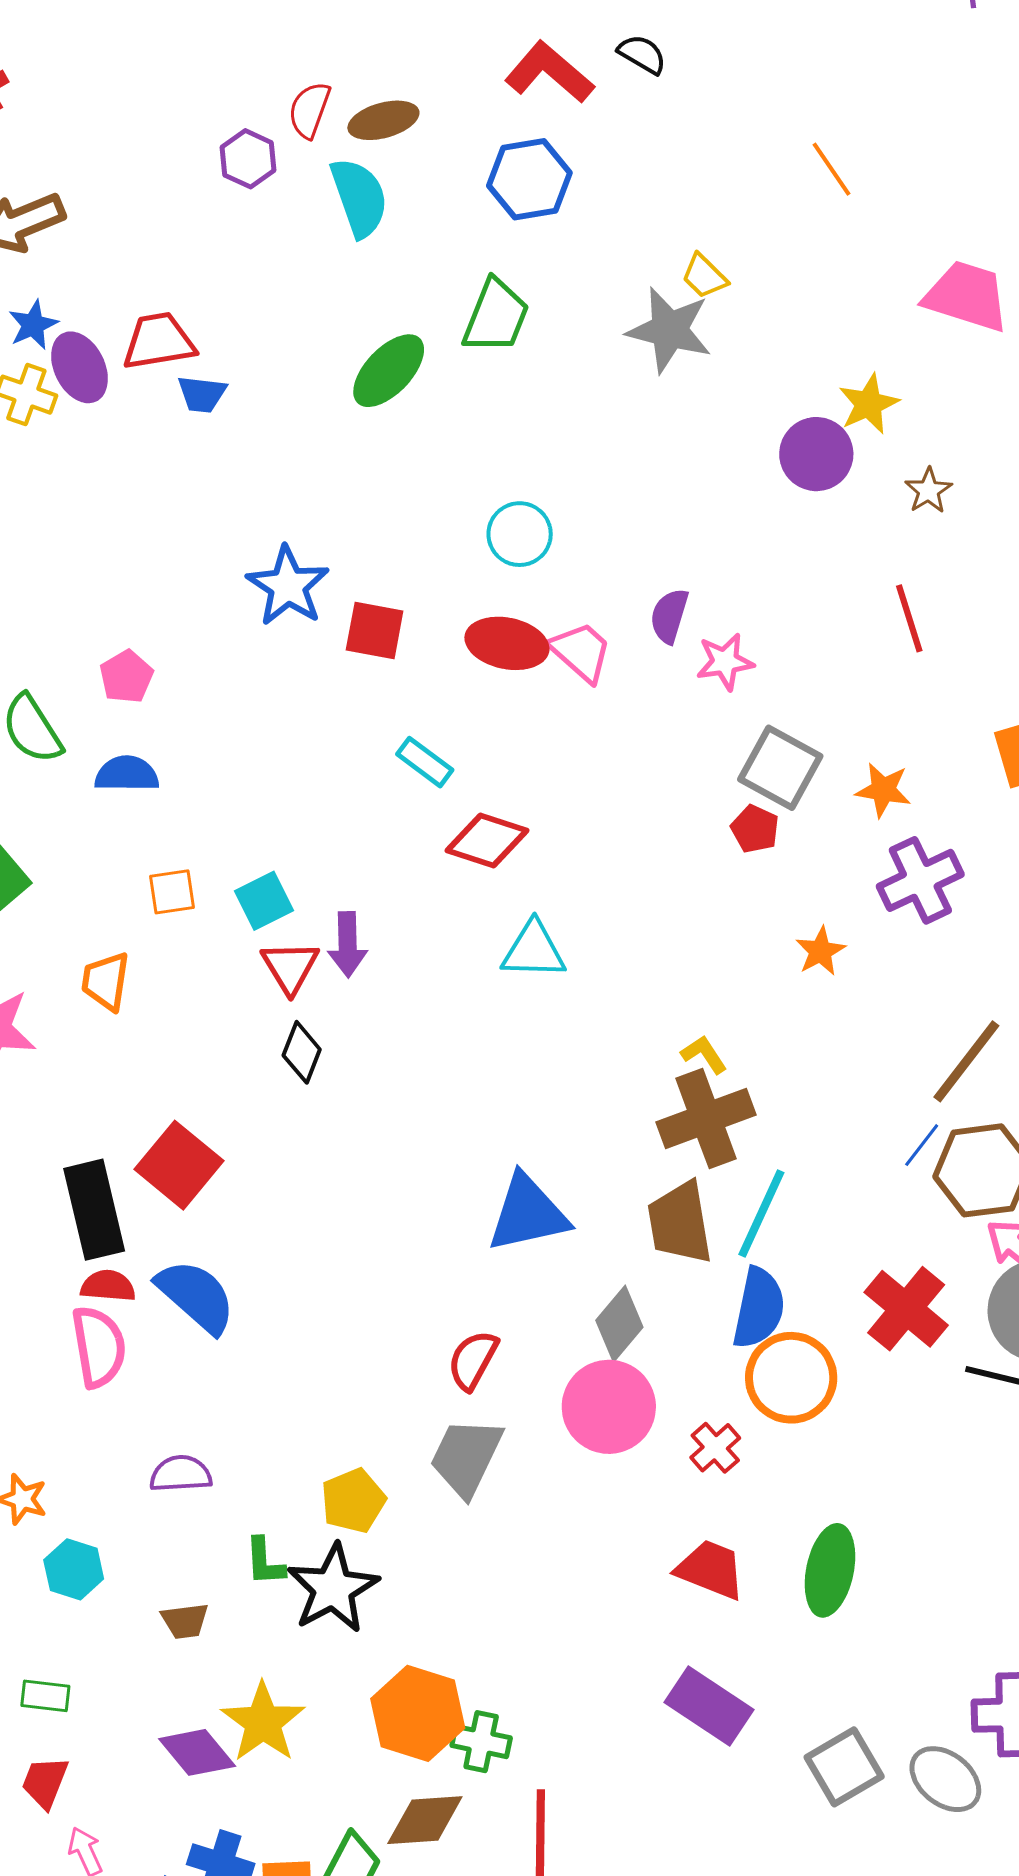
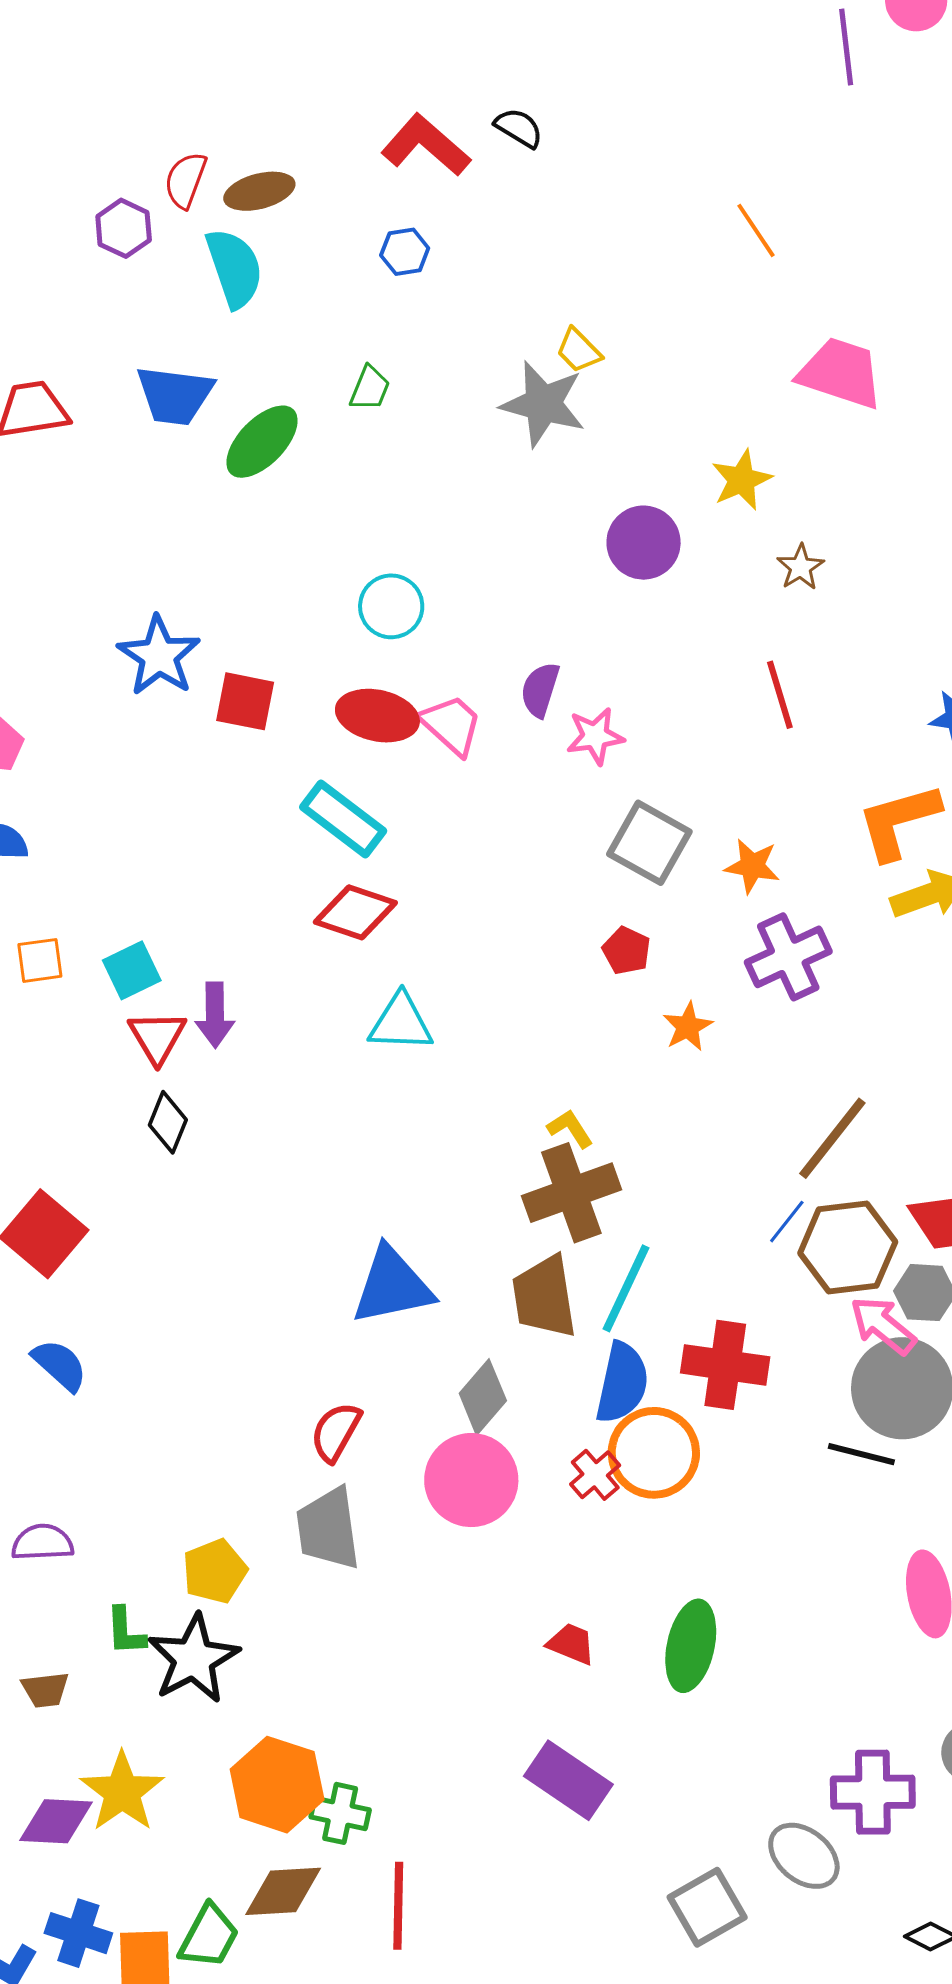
orange line: (831, 169) -> (756, 230), moved
blue hexagon: (529, 179) -> (405, 252), size x0.6
green trapezoid: (496, 316) -> (370, 388), size x0.6
blue trapezoid: (202, 394) -> (175, 395), moved, size x1.6
purple circle: (816, 454) -> (644, 543), moved
cyan rectangle: (425, 762) -> (343, 819), moved, size x1.5
red pentagon: (755, 829) -> (627, 951), moved
blue semicircle: (196, 1296) -> (60, 1365), size x0.7
red cross: (906, 1309) -> (725, 1365), moved, turned -32
red cross: (715, 1448) -> (595, 1475), moved
gray trapezoid: (466, 1457) -> (328, 1529), turned -34
red trapezoid: (711, 1569) -> (571, 1644), size x0.7
purple diamond: (197, 1752) -> (56, 1821), turned -48
gray square: (844, 1767) -> (707, 1907), moved

